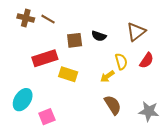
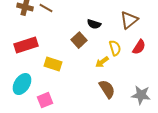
brown square: (75, 40) -> (79, 40), moved, turned -35
red rectangle: (45, 58) -> (26, 45), moved
yellow rectangle: (68, 74) -> (53, 64), moved

